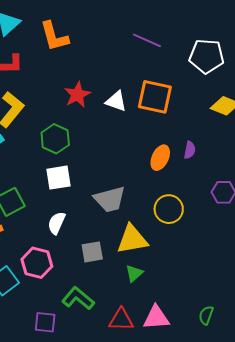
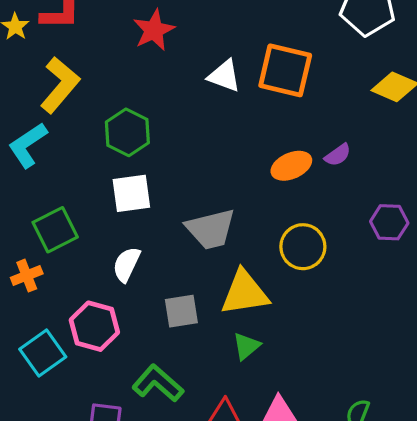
red star: (77, 95) -> (154, 30), moved
purple semicircle: (190, 150) -> (338, 155), turned 42
orange ellipse: (160, 158) -> (291, 166), turned 40

